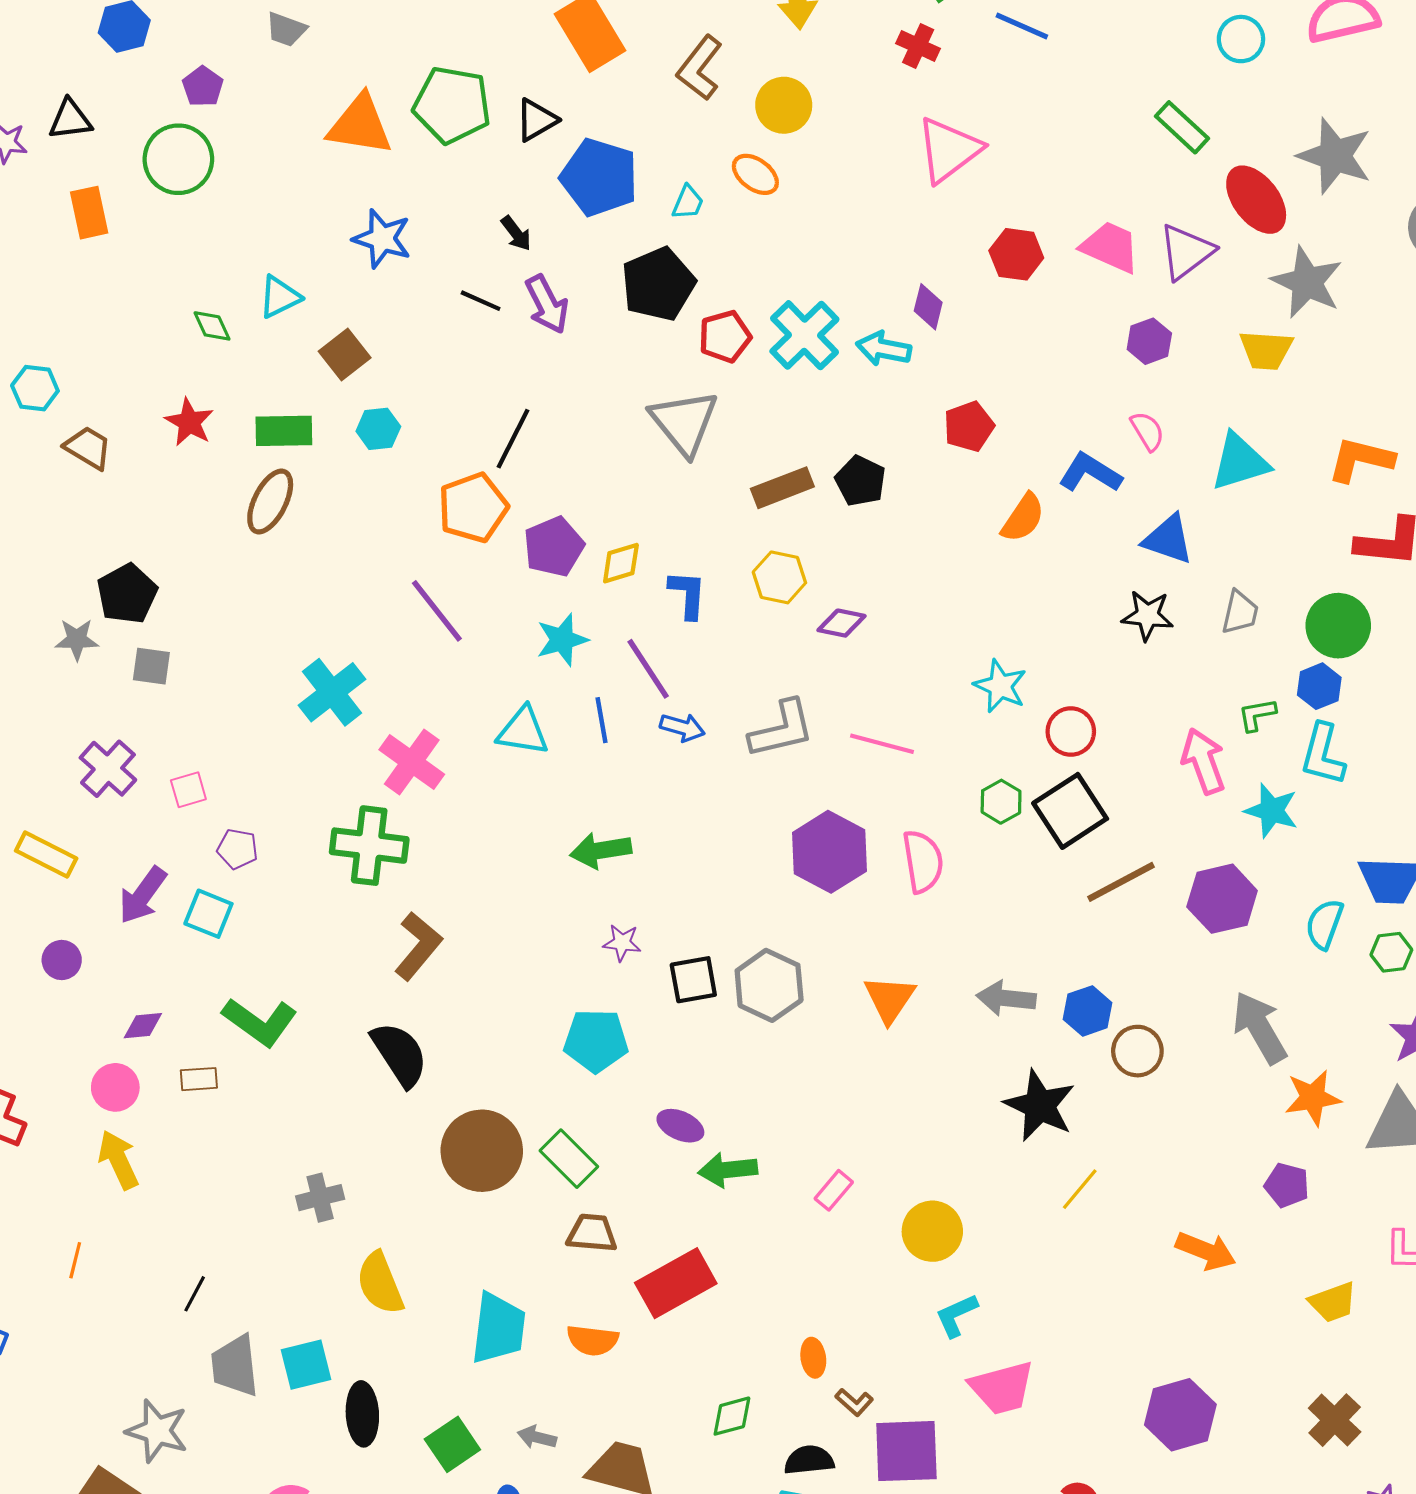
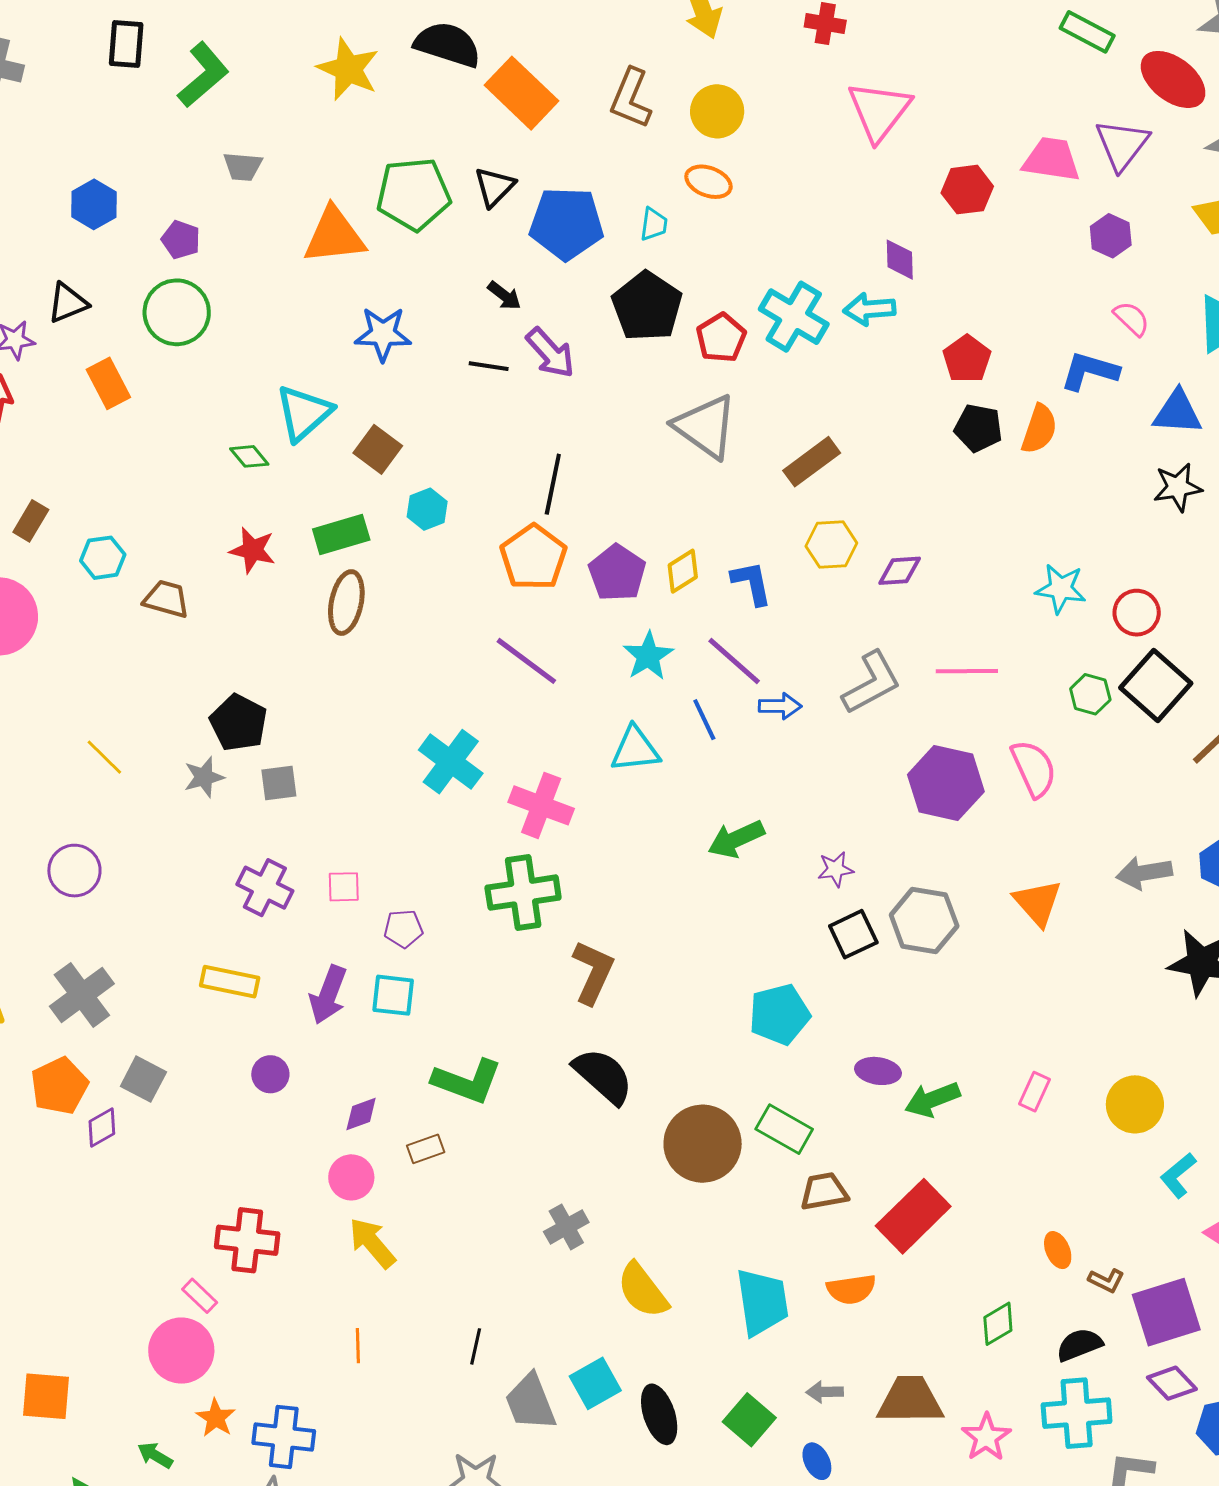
cyan triangle: (280, 297) -> (304, 413), size x1.4
black pentagon: (860, 481) -> (978, 428), moved
pink square: (188, 790) -> (344, 887), turned 30
purple star: (622, 943) -> (835, 869), moved

